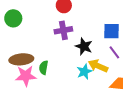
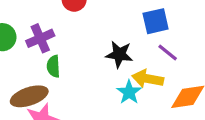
purple cross: (63, 30) -> (40, 38), moved
green semicircle: (44, 68) -> (53, 66), moved

